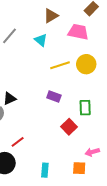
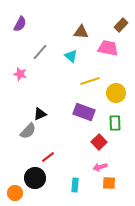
brown triangle: (51, 16) -> (81, 32), turned 35
yellow circle: (86, 64) -> (116, 93), moved
purple rectangle: (54, 96) -> (84, 112), size x1.5
pink arrow: (92, 152) -> (100, 167), moved

